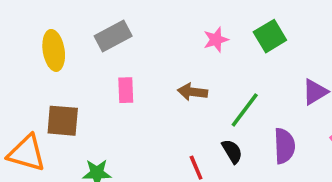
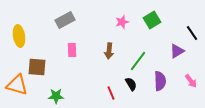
yellow ellipse: (54, 50) -> (19, 36), moved
brown arrow: (192, 92) -> (109, 51), turned -91

